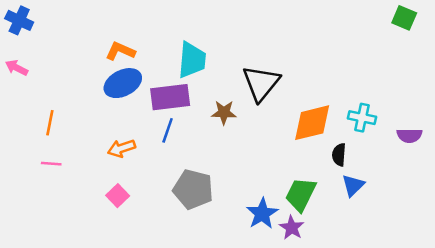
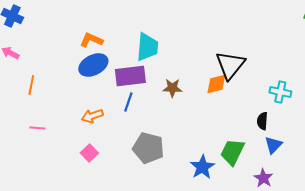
black triangle: (261, 83) -> (230, 65), moved
orange line: (50, 123) -> (31, 85), moved
orange diamond: (312, 123) -> (216, 84), moved, size x0.7
purple star: (292, 228) -> (263, 178), moved

